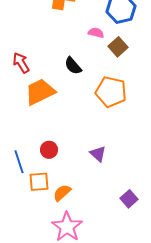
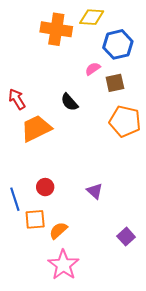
pink semicircle: (96, 33) -> (93, 69), turned -49
brown square: (118, 47) -> (115, 83), turned 30
orange pentagon: (111, 92) -> (125, 121), moved

